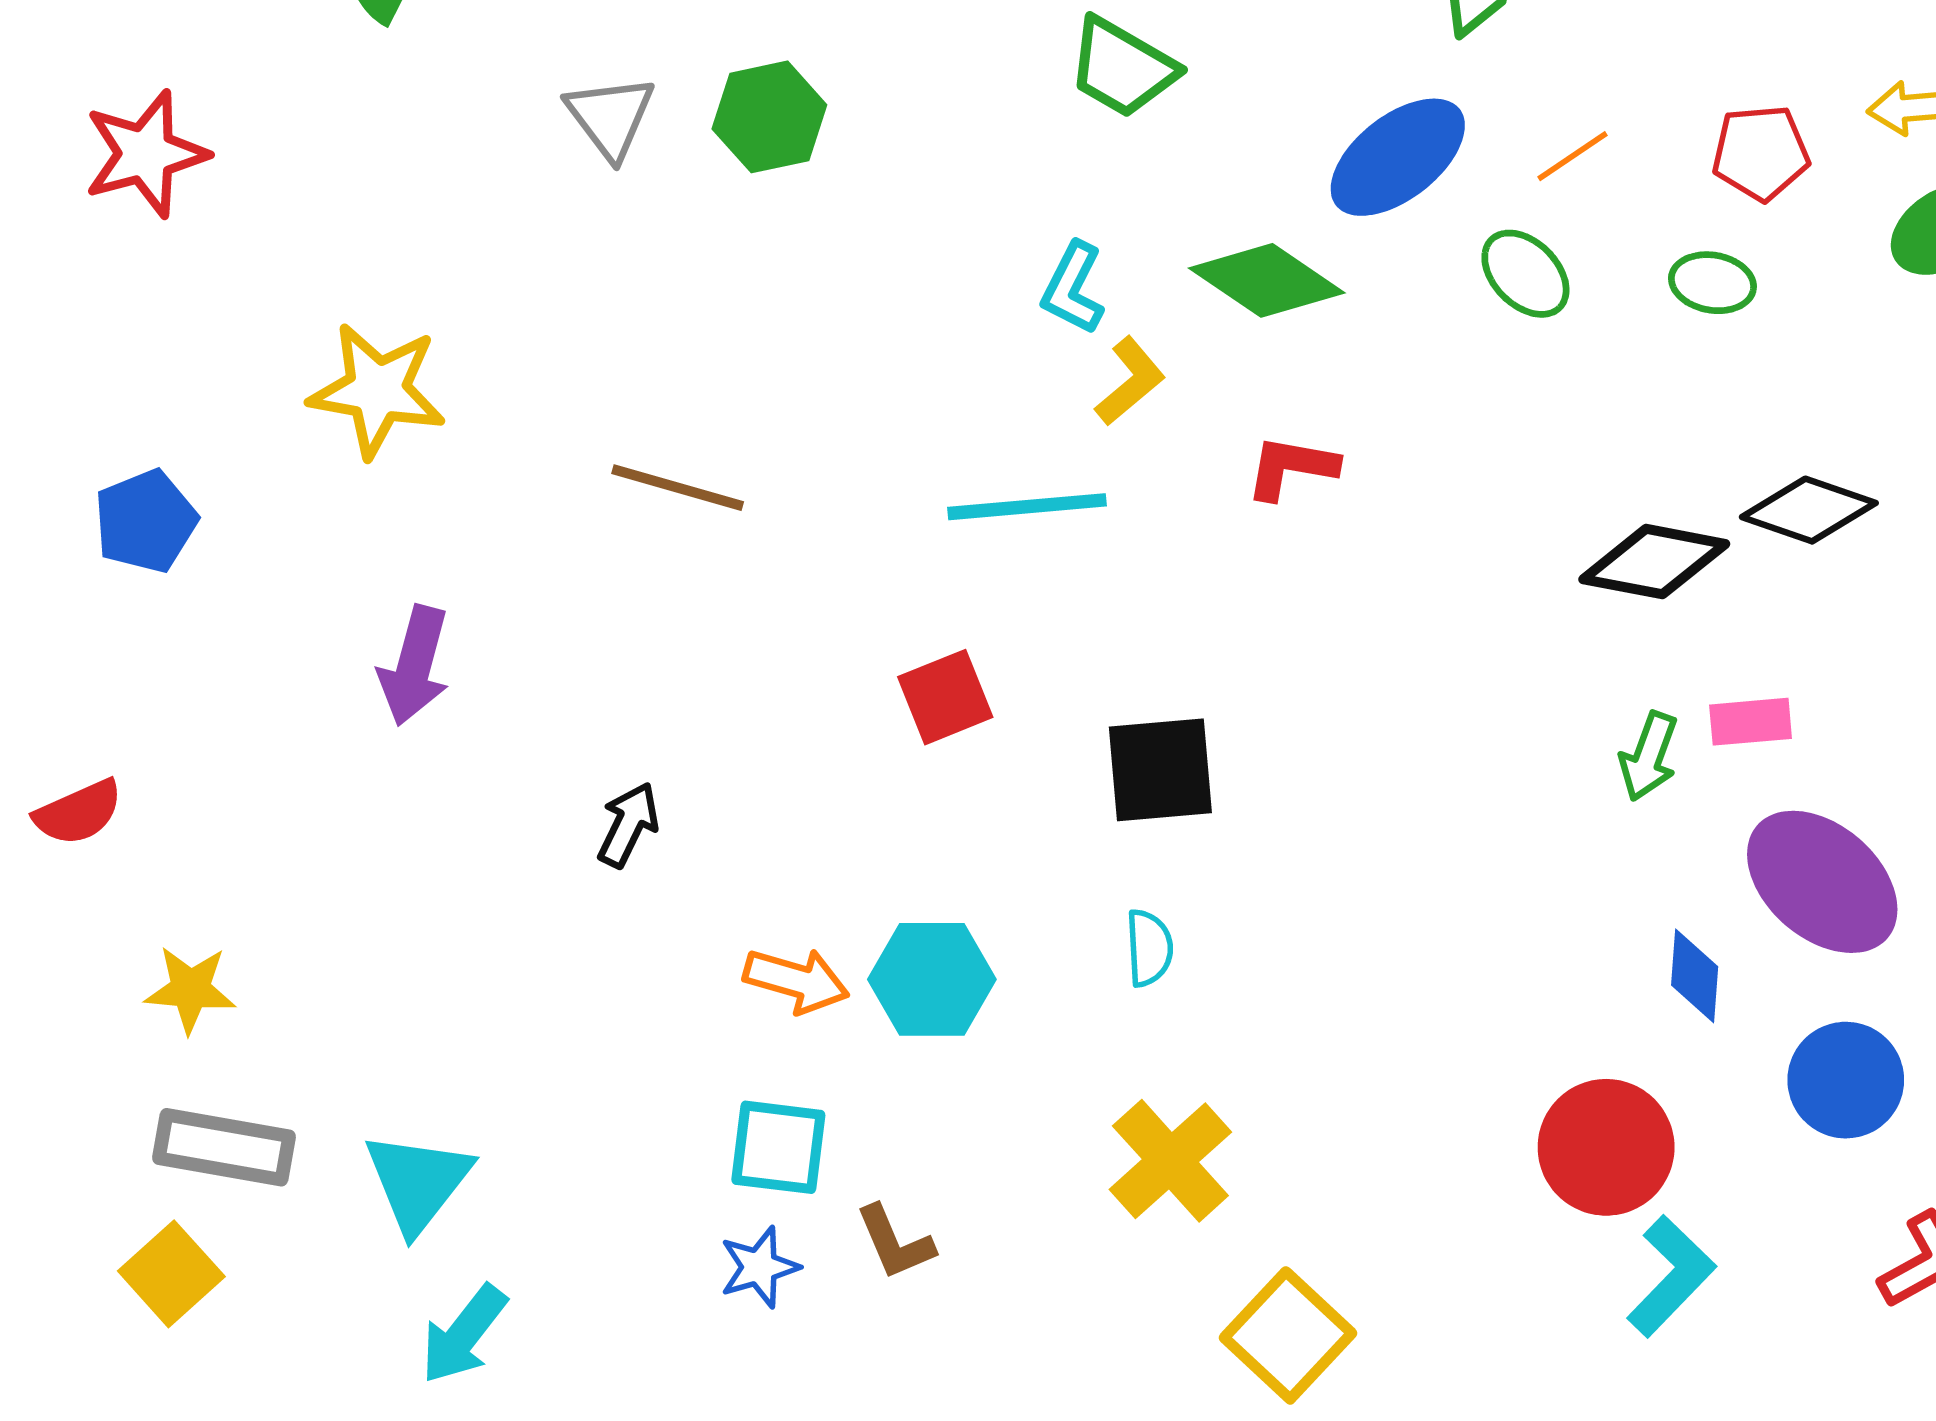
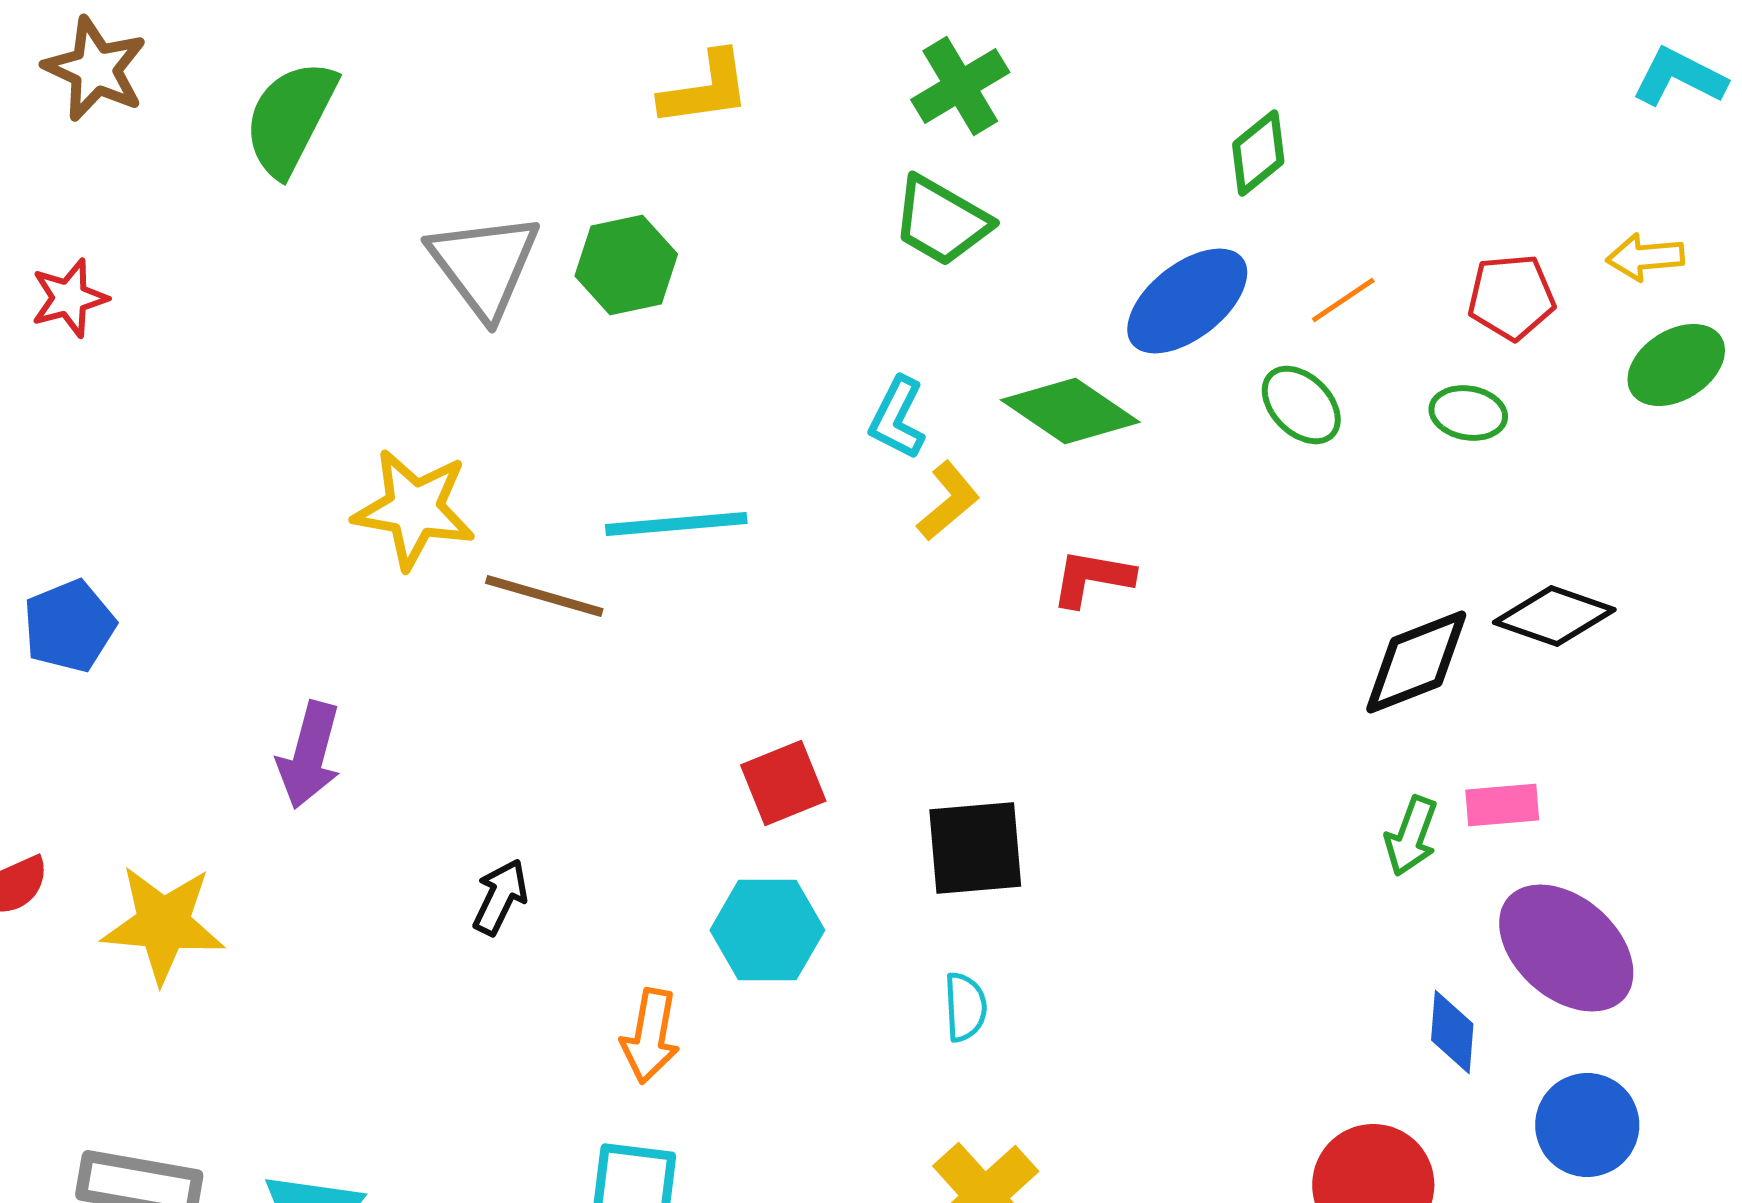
gray triangle: (610, 117) -> (484, 265), size x1.4
red star: (146, 154) -> (69, 298), size x0.7
yellow star: (377, 390) -> (414, 509), moved
cyan line: (1027, 507) -> (676, 524), moved
black diamond: (1654, 562) -> (1416, 662), turned -32
cyan hexagon: (932, 979) -> (767, 930), moved
orange arrow: (796, 980) -> (650, 1036), turned 84
yellow star: (190, 989) -> (163, 924), moved, size x1.5

